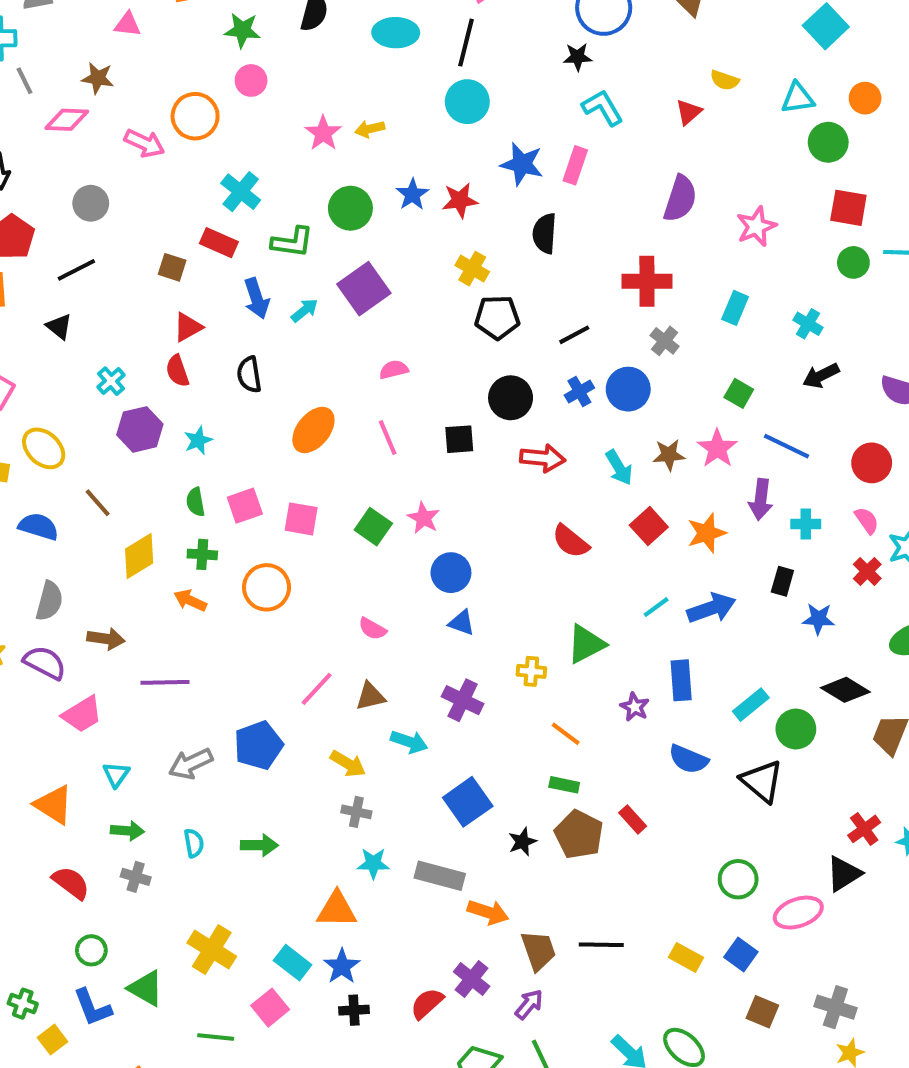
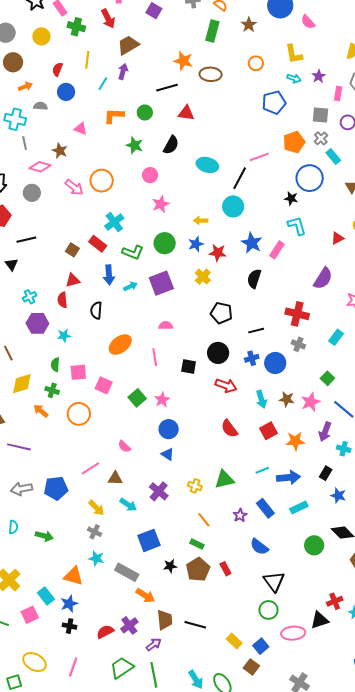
pink circle: (251, 80) -> (150, 175), moved
yellow arrow: (370, 129) -> (201, 221), moved
gray circle: (91, 203) -> (32, 193), moved
yellow cross: (472, 269) -> (203, 277), moved
gray cross: (665, 341) -> (298, 344), turned -32
blue rectangle: (681, 680) -> (265, 508), turned -48
cyan rectangle: (751, 705) -> (299, 507), moved
black triangle: (762, 781) -> (274, 581), moved
brown square: (762, 1012) -> (251, 667), moved

